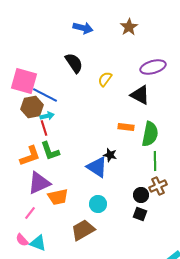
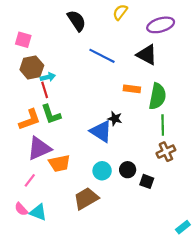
yellow semicircle: (105, 79) -> (120, 12), moved
pink square: (24, 81) -> (23, 40), size x0.6
blue line: (45, 95) -> (102, 56), moved
black circle: (141, 195) -> (128, 170), moved

